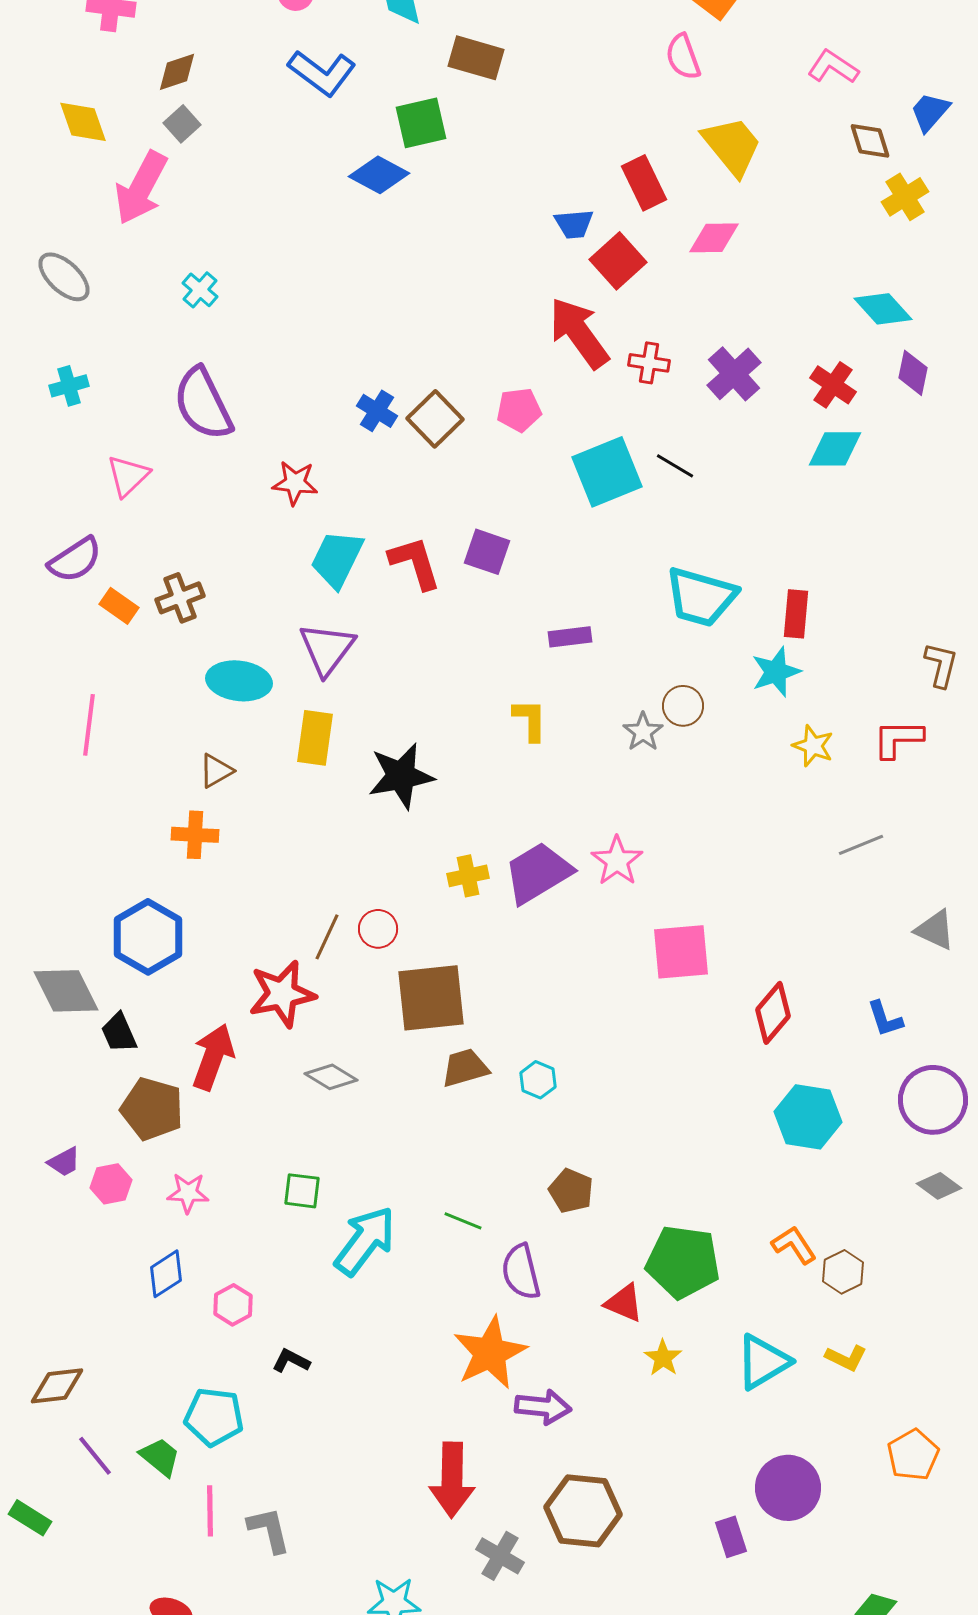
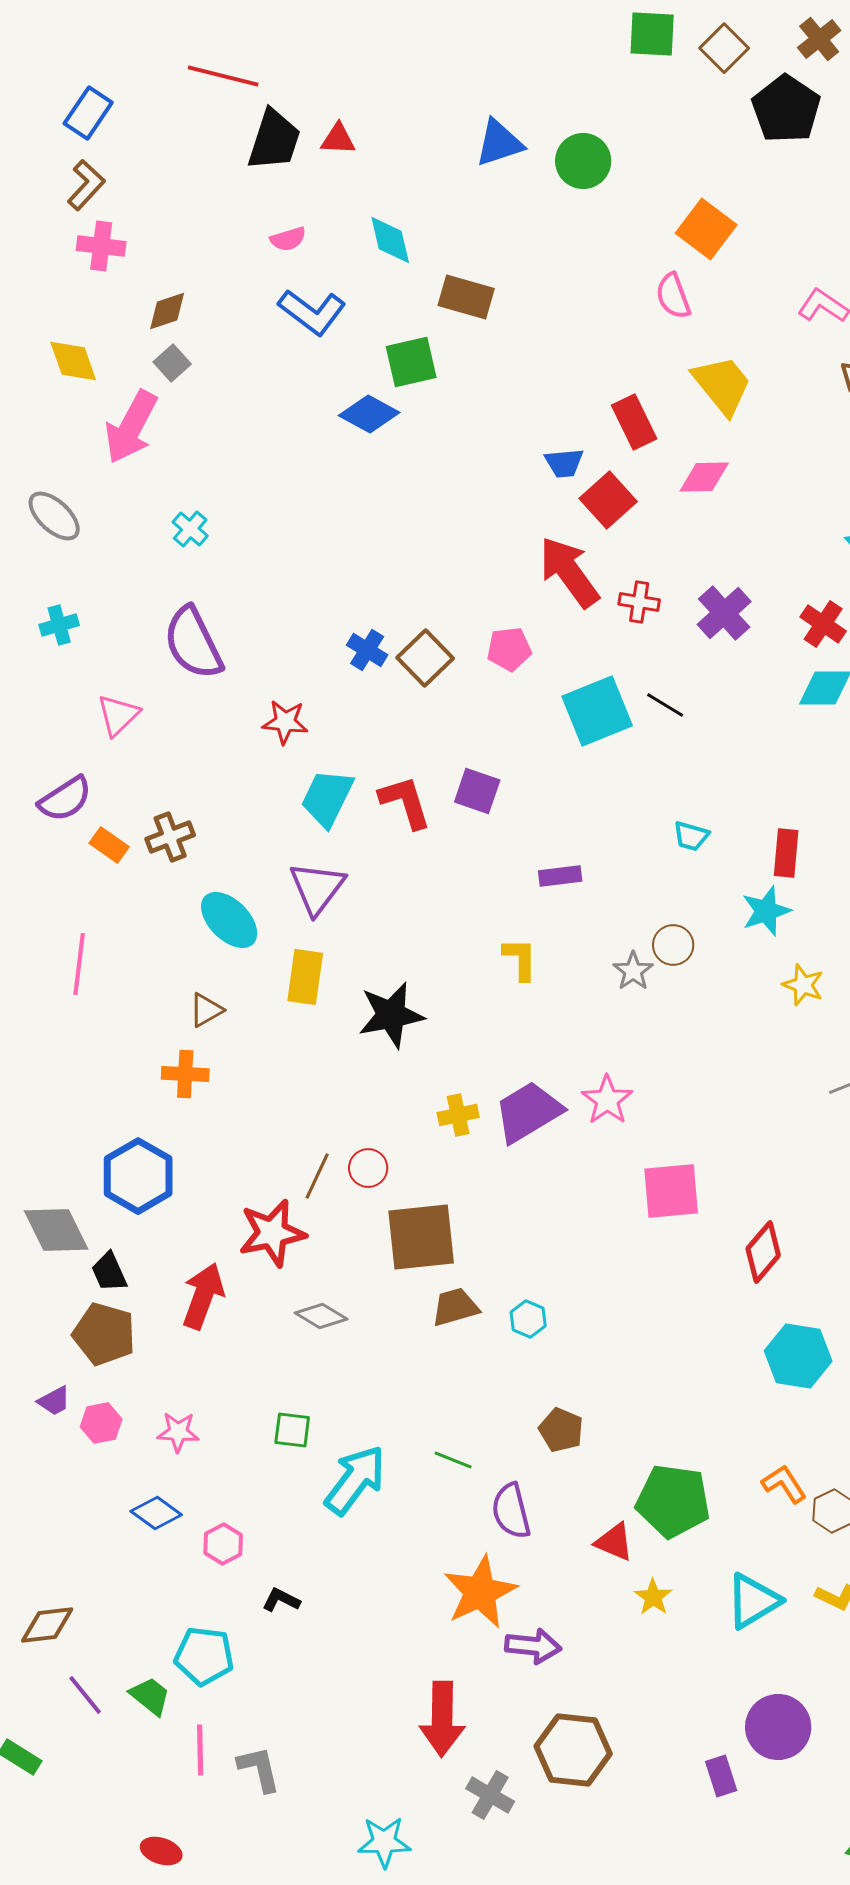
cyan trapezoid: (701, 597) -> (691, 836), size x0.5
cyan ellipse: (239, 681) -> (229, 920), turned 38
brown pentagon: (152, 1109) -> (104, 1334), moved
blue diamond: (166, 1274) -> (156, 1513), turned 69

